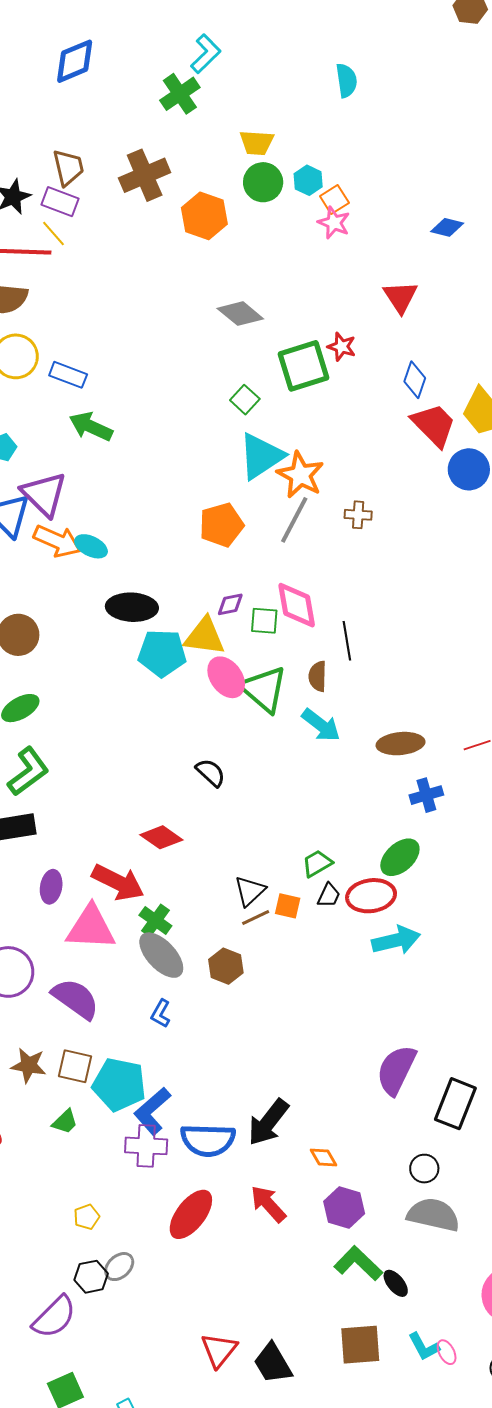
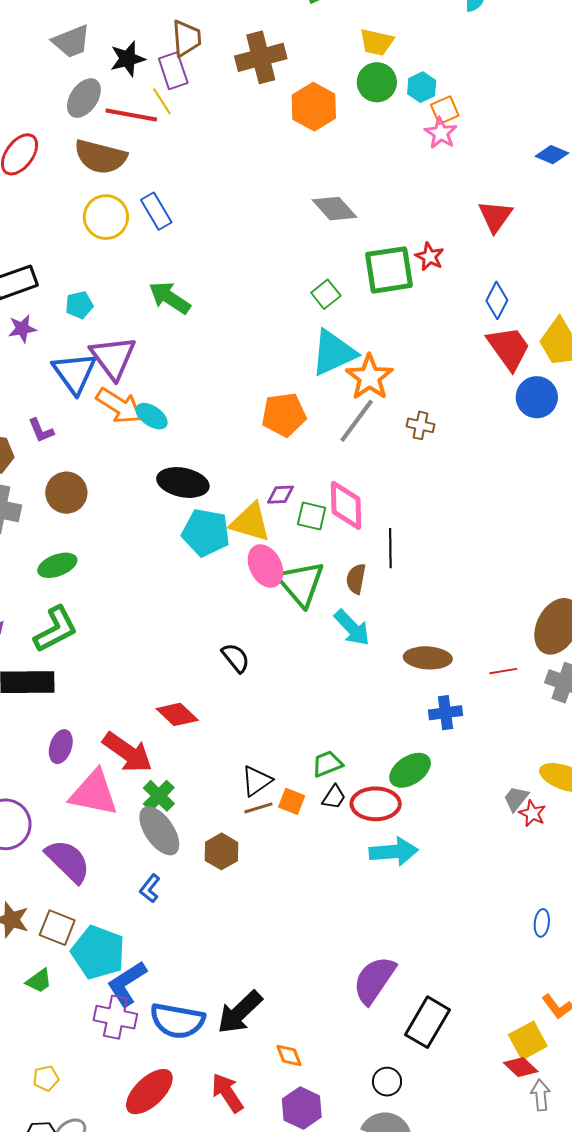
purple rectangle: (60, 202) -> (173, 71), turned 42
blue rectangle: (68, 375) -> (156, 211), moved, turned 30

